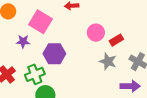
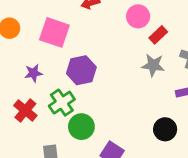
pink circle: (96, 33) -> (138, 16), moved
purple star: (23, 42) -> (33, 73), moved

